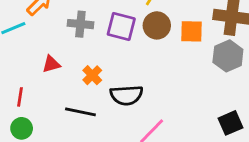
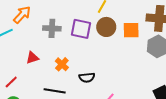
black semicircle: (126, 95) -> (87, 78), size x0.7
red line: (20, 97) -> (11, 82), turned 40

